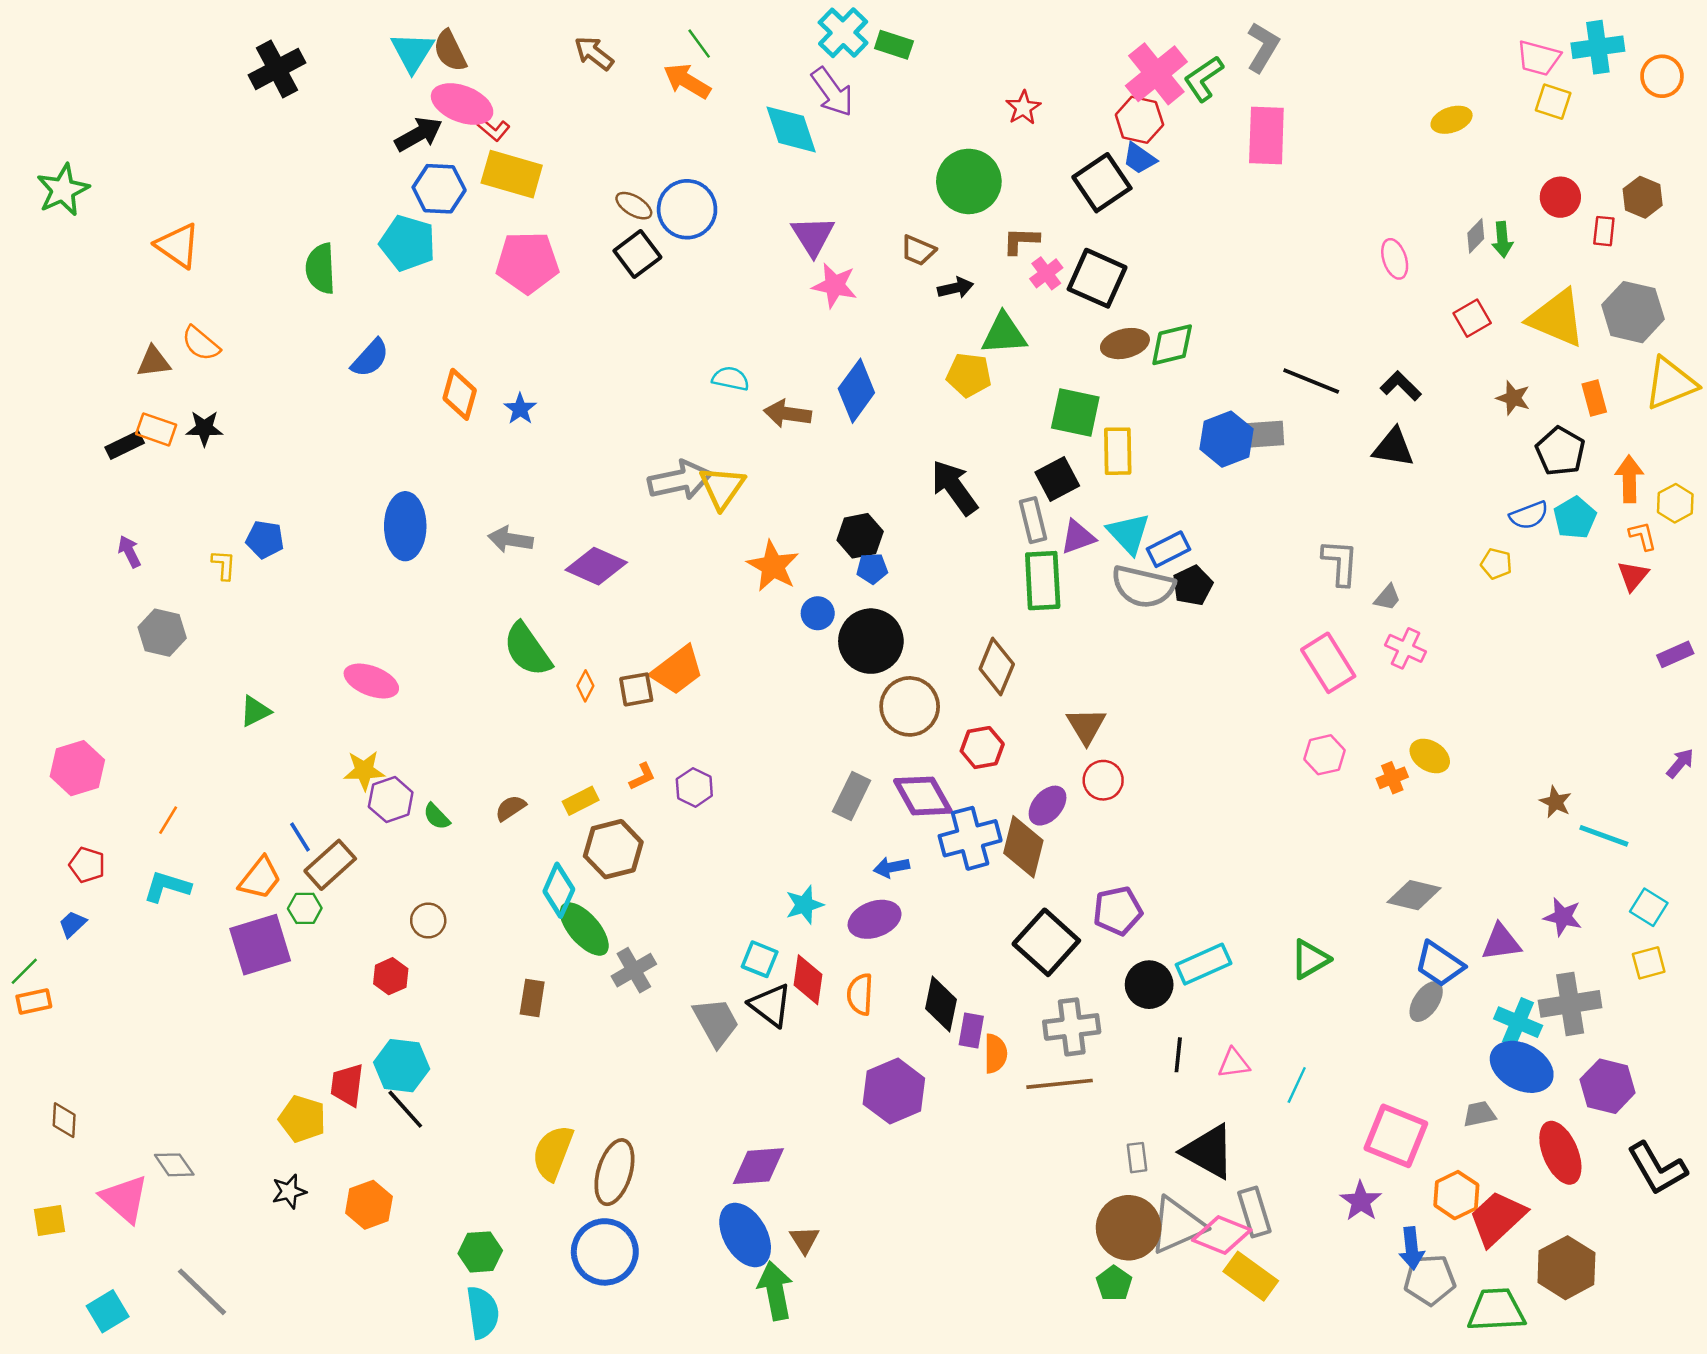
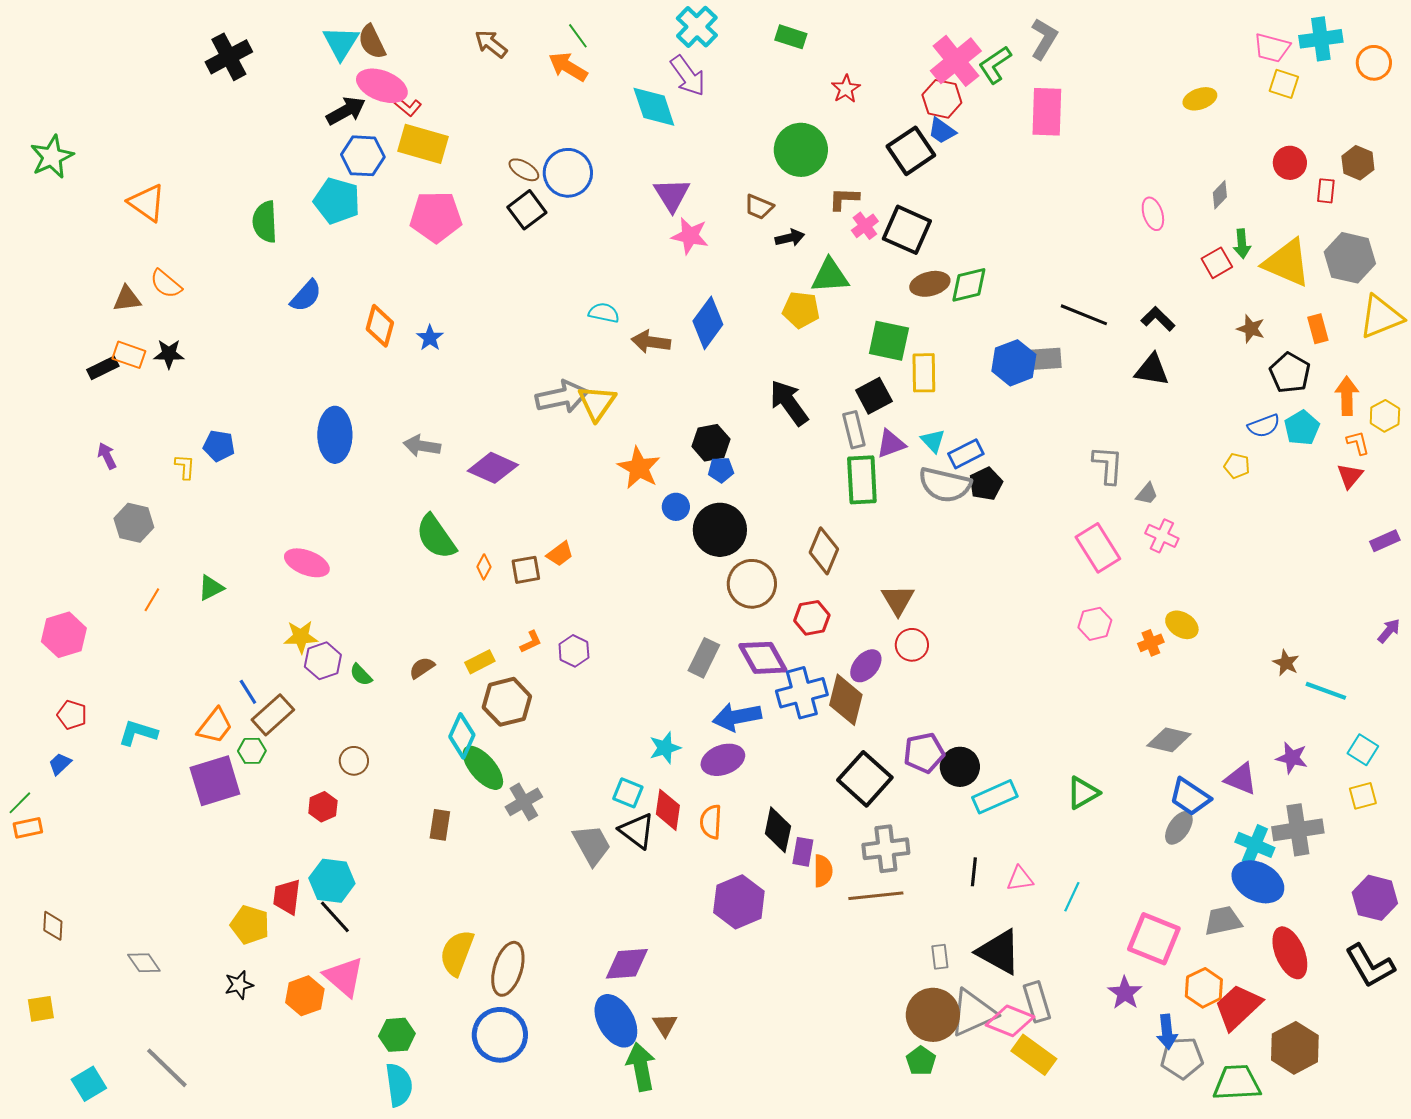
green rectangle: (894, 45) -> (791, 37), moved
green arrow: (1502, 239) -> (1242, 244), moved
cyan triangle: (1129, 533) -> (933, 441), size x0.7
orange trapezoid: (677, 670) -> (560, 554), size x0.6
orange line: (168, 820) -> (152, 600), moved
blue arrow: (891, 867) -> (737, 717), size x1.6
purple triangle: (1501, 942) -> (1241, 779), turned 30
black circle: (1149, 985) -> (960, 767), moved
purple hexagon: (1608, 1086) -> (1375, 898), moved
gray trapezoid: (1479, 1114) -> (1223, 921), size x1.4
pink triangle: (125, 1199) -> (344, 977), moved

